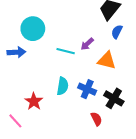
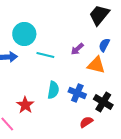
blue semicircle: (117, 32) -> (104, 45), moved
cyan line: (66, 51) -> (45, 55), moved
red semicircle: (96, 119) -> (86, 122), turned -96

